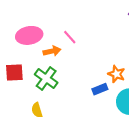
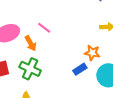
orange arrow: (52, 51) -> (31, 43), turned 84

